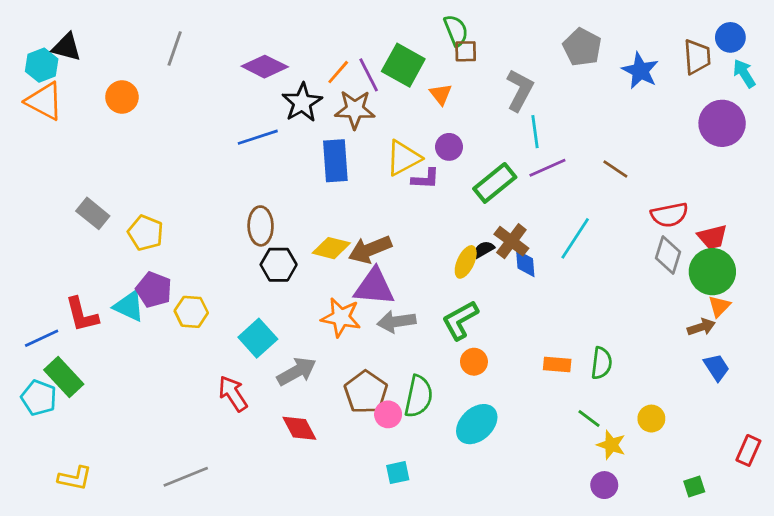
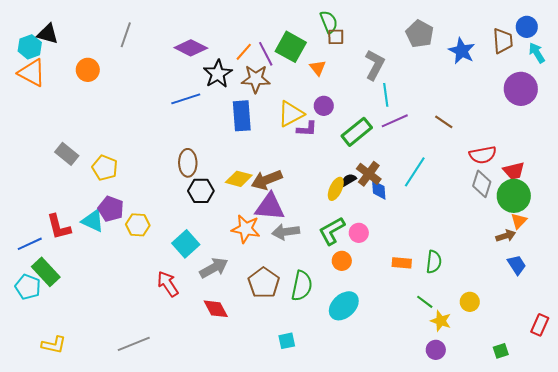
pink circle: (388, 414) -> (359, 233), moved

